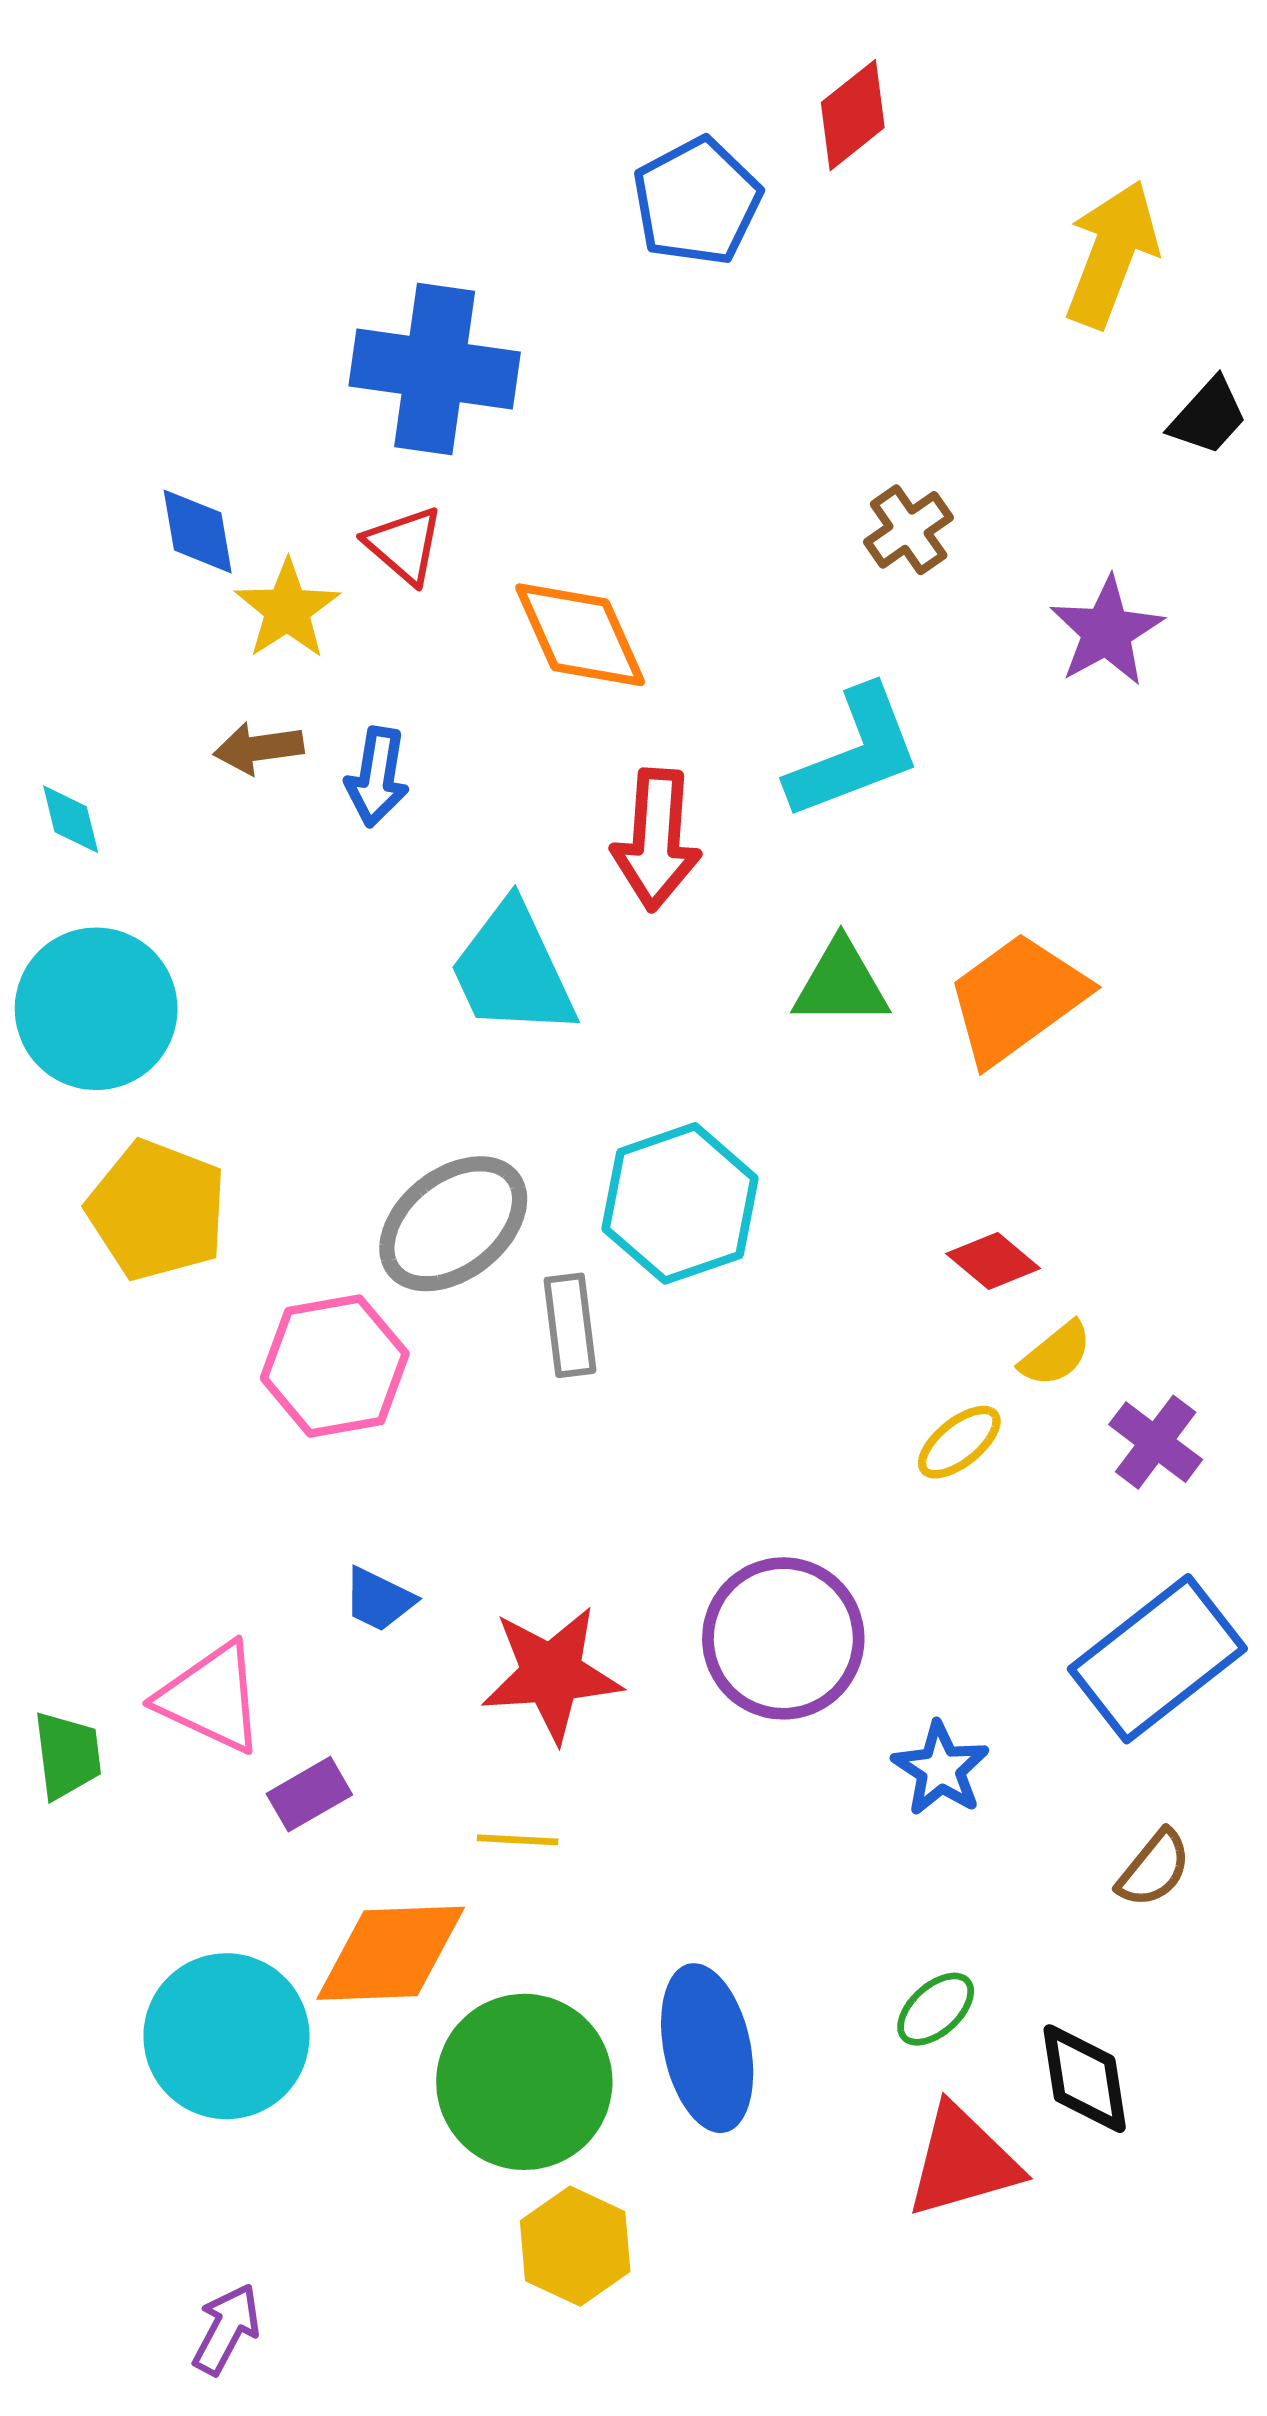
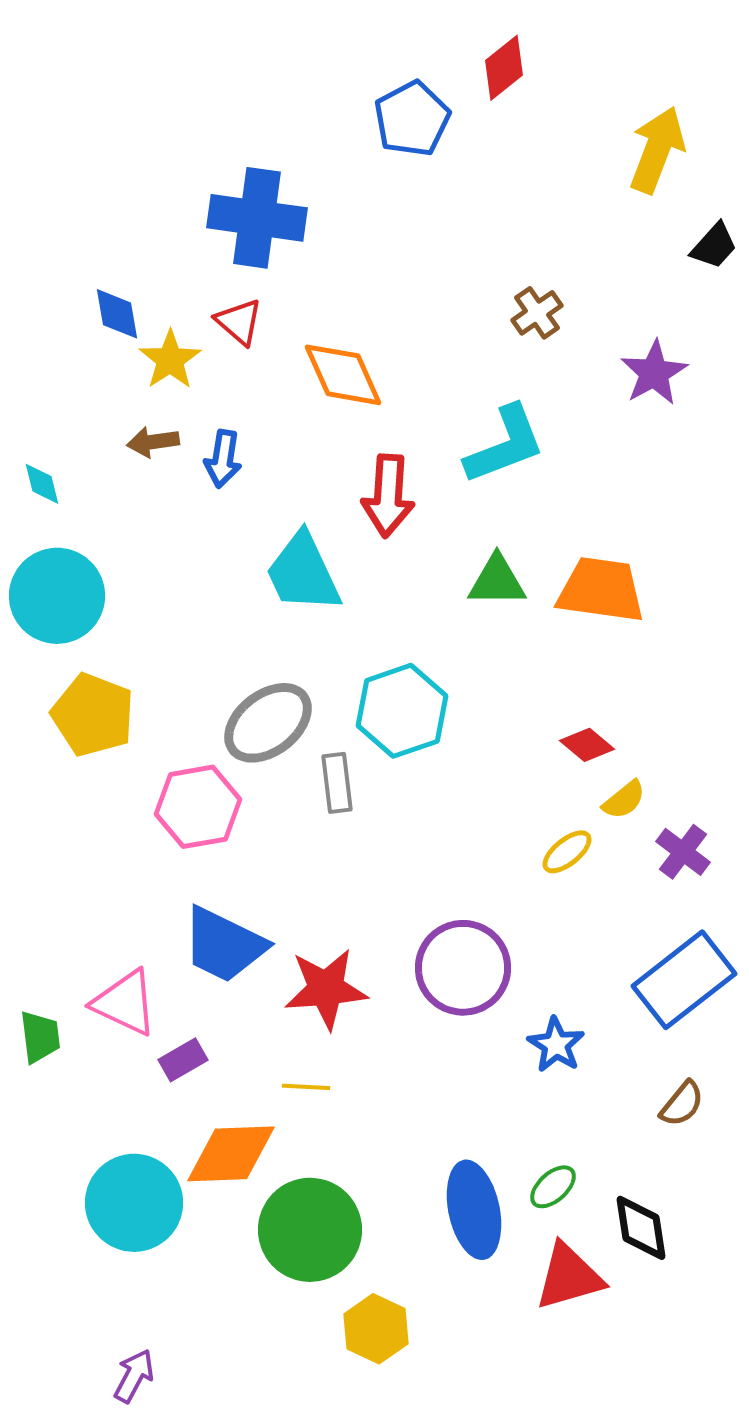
orange trapezoid: (1017, 999) -> (601, 590), turned 44
blue trapezoid: (379, 1600) -> (224, 945), size x2.0
blue ellipse: (707, 2048) -> (474, 1210), moved
yellow hexagon: (575, 2246) -> (376, 1329), moved

